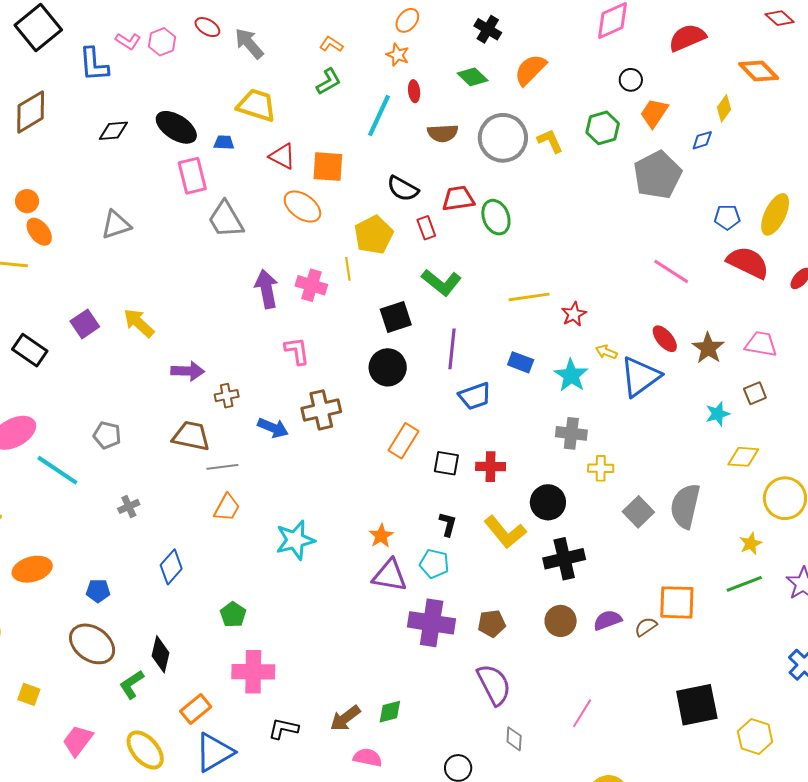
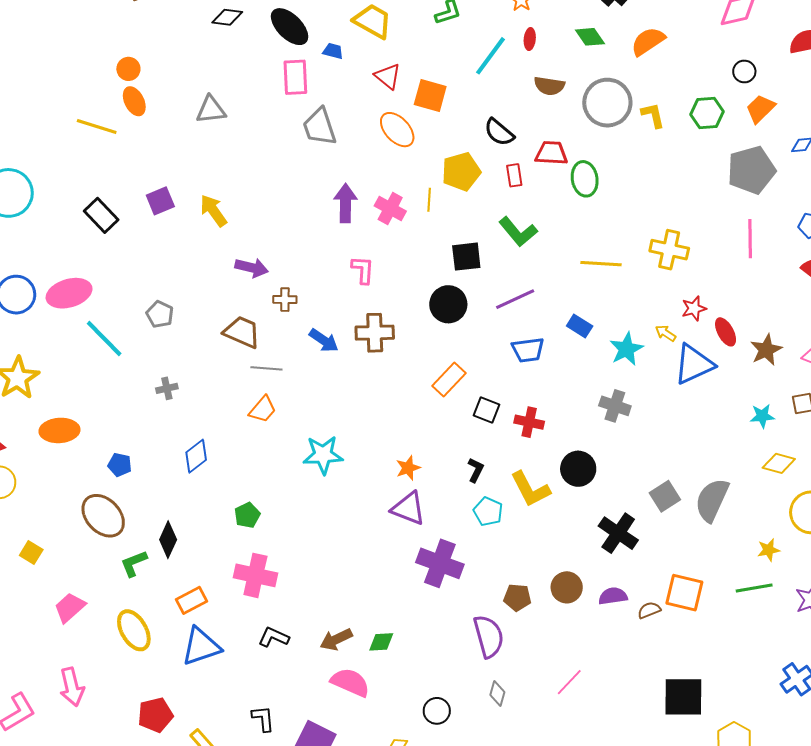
pink line: (671, 271) -> (750, 239), moved, turned 45
red star: (574, 314) -> (694, 308), moved
purple line: (452, 349) -> (515, 299), turned 48
yellow cross: (601, 468) -> (669, 250), moved, size x1.5
black cross: (564, 559) -> (618, 533), moved, turned 36
cyan pentagon: (434, 564) -> (488, 512), moved
brown pentagon: (492, 624) -> (517, 597), moved
pink semicircle: (368, 757) -> (350, 682), size x1.4

